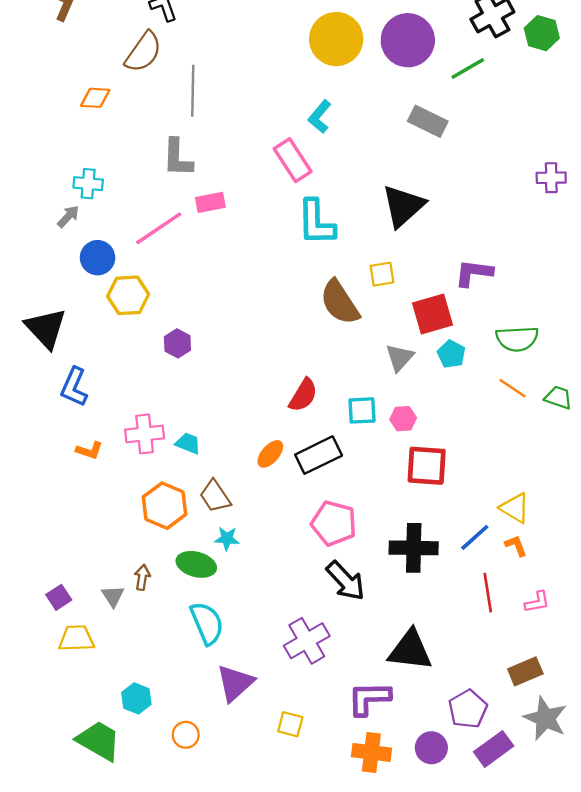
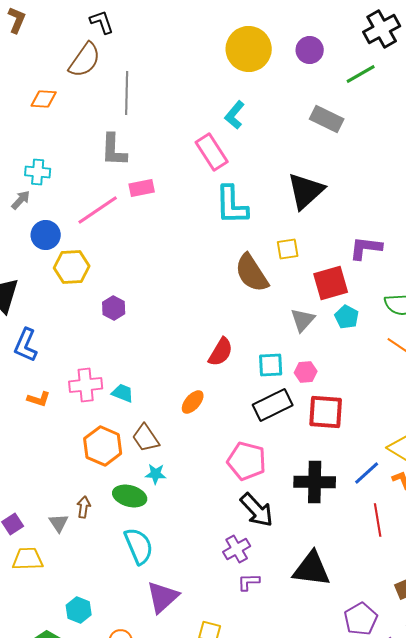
purple circle: (408, 40) -> (310, 50), size x0.6
black rectangle: (319, 455) -> (273, 405), moved
purple cross: (307, 641) -> (237, 549), moved, size x0.7
purple L-shape: (369, 698) -> (249, 582), moved, size x0.6

